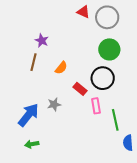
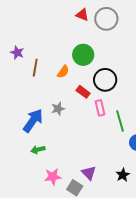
purple star: (42, 41) -> (17, 53), moved
green circle: (109, 49) -> (83, 55), moved

